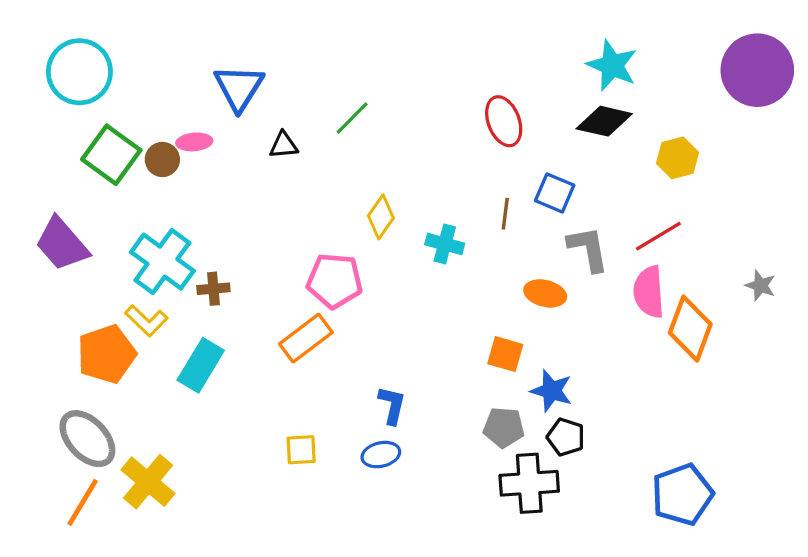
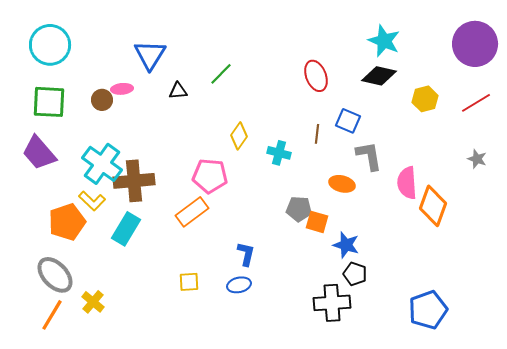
green square: (111, 155) -> (49, 102), moved, turned -33
red line: (658, 236) -> (476, 103), moved
gray star: (760, 285) -> (477, 159), moved
brown cross: (213, 289) -> (134, 181), size x2.0
gray pentagon: (504, 427) -> (299, 209), moved
yellow cross: (148, 482) -> (93, 302), size x0.7

